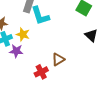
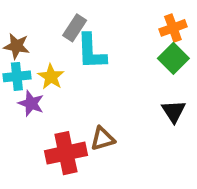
red cross: (41, 72) -> (66, 153), size x1.5

